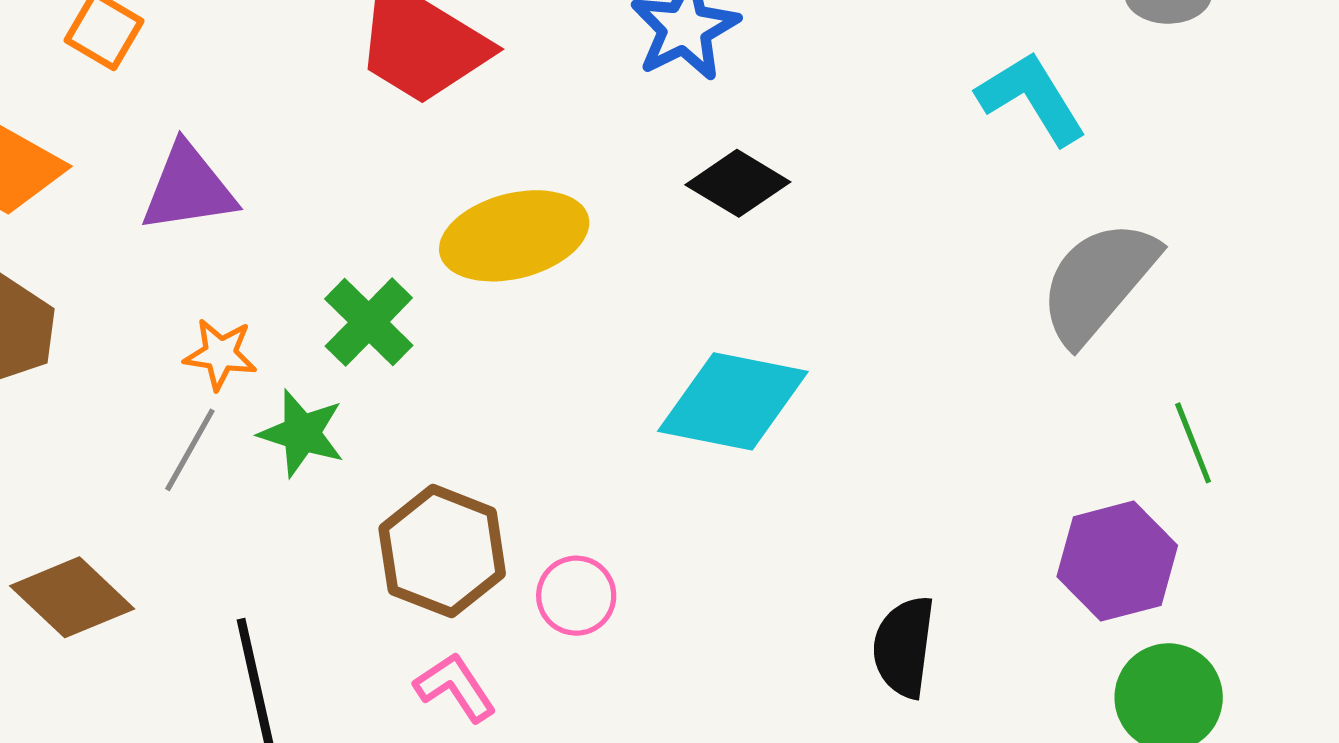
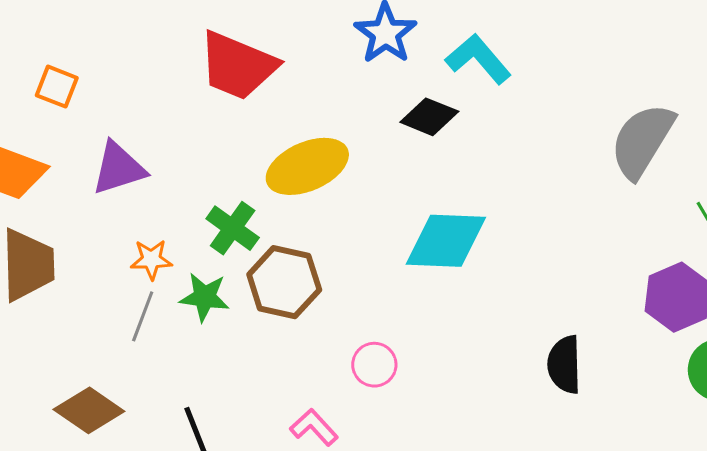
cyan L-shape: (1031, 98) -> (478, 59), moved
brown hexagon: (442, 551) -> (284, 282), moved

